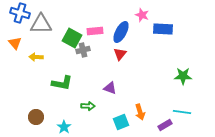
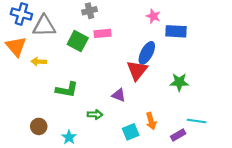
blue ellipse: (121, 32) -> (147, 53), moved
orange triangle: (15, 43) -> (16, 46), size x1.5
gray cross: (83, 50) -> (90, 11), moved
red triangle: (120, 54) -> (137, 70), moved, size x1.5
green star: (183, 76) -> (179, 82), moved

